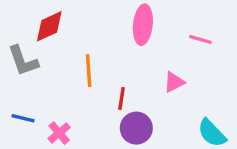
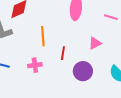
purple circle: (136, 128) -> (83, 71), moved
pink cross: (59, 133) -> (35, 65), moved, turned 32

